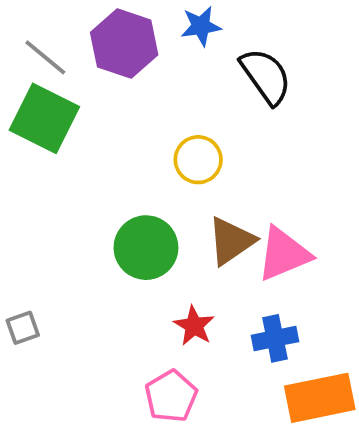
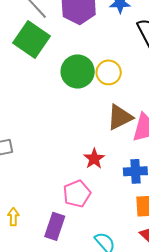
green circle: (146, 248) -> (78, 71), moved

